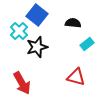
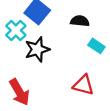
cyan rectangle: (87, 44) -> (96, 46), turned 72

